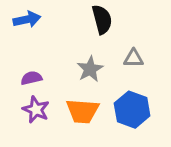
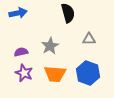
gray star: (90, 69) -> (50, 46), moved

